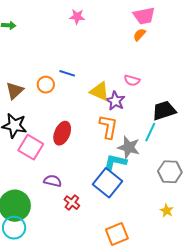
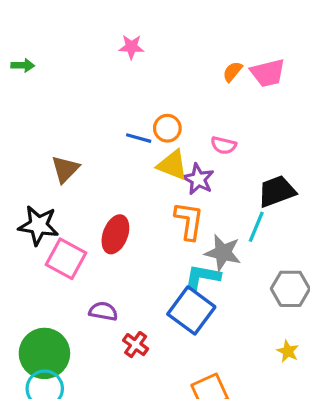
pink trapezoid: (144, 16) -> (268, 73), moved
blue line: (67, 73) -> (139, 138), moved
orange circle: (46, 85) -> (167, 128), moved
brown triangle: (15, 91) -> (65, 169), moved

